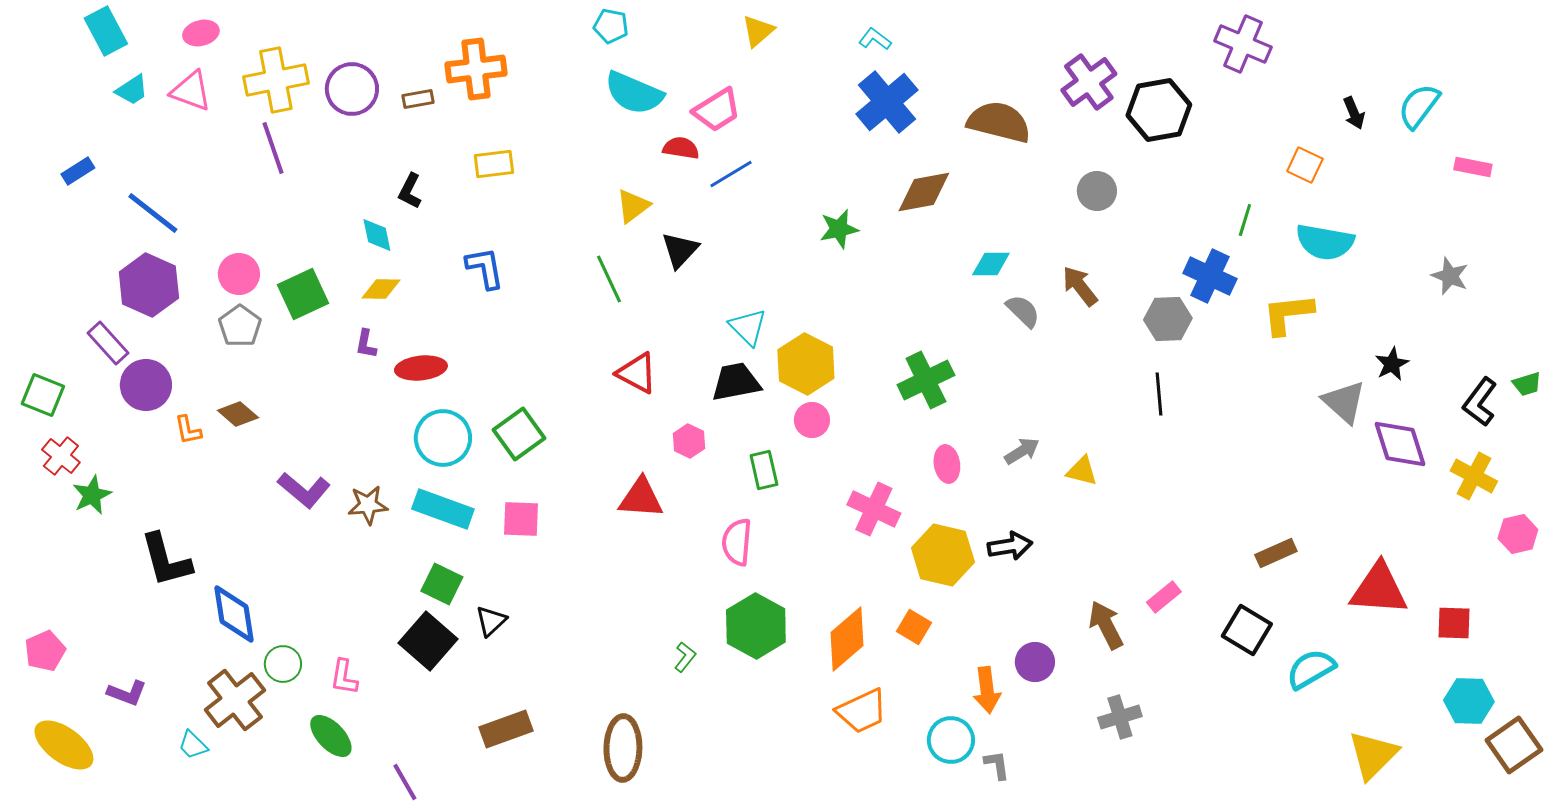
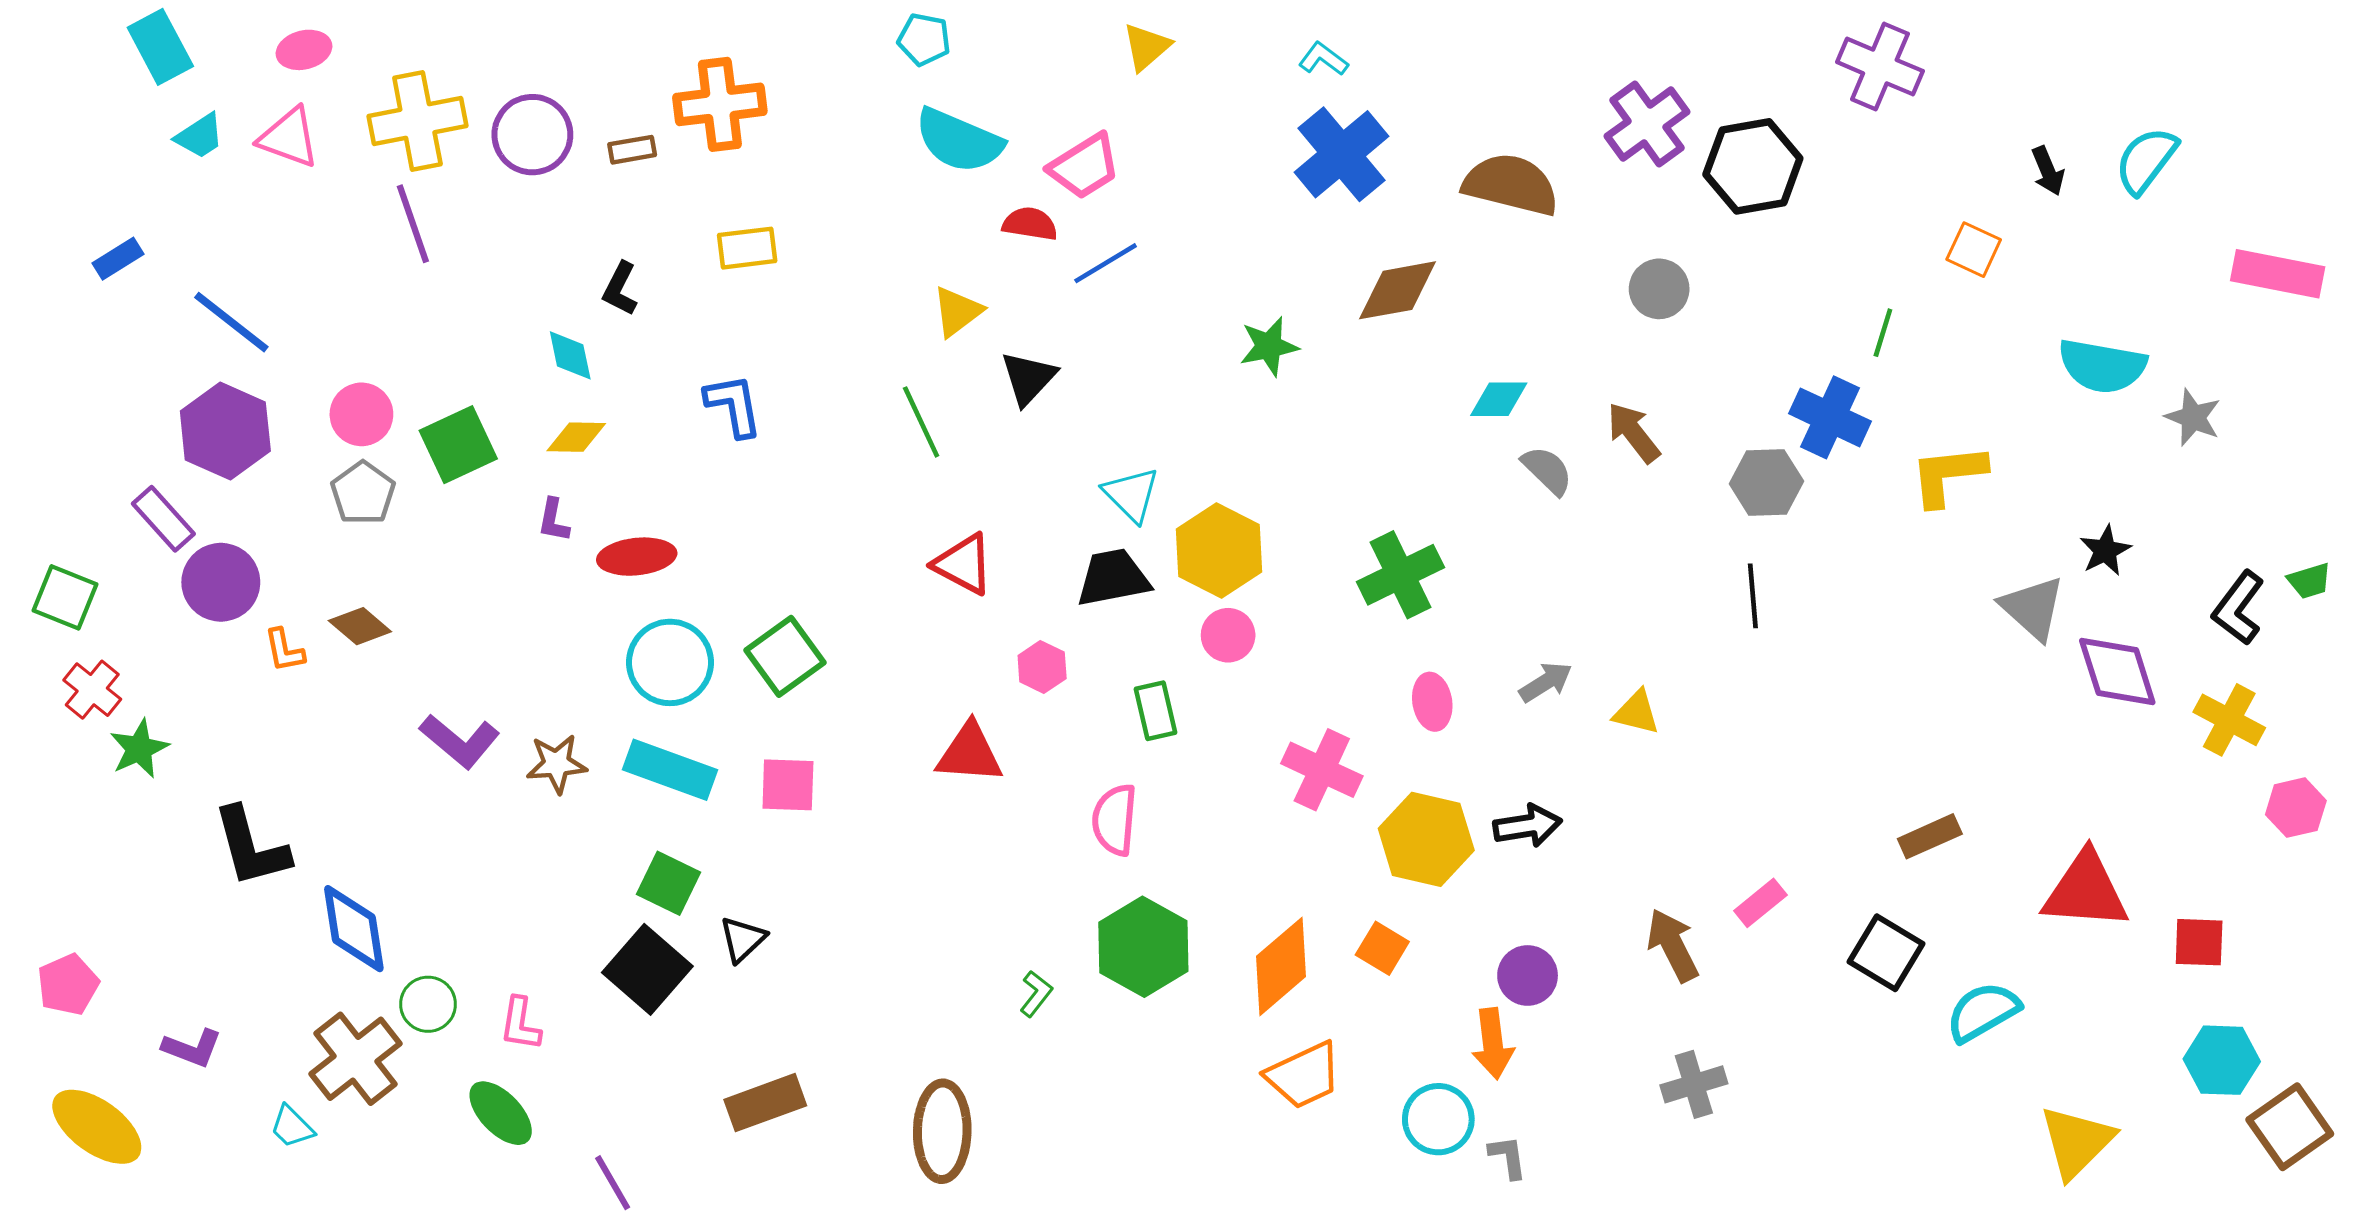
pink rectangle: (1473, 167) -> (2278, 274), moved, size x1.6
cyan semicircle: (1325, 242) -> (2102, 366), moved
purple circle: (1035, 662) -> (1528, 975), moved

